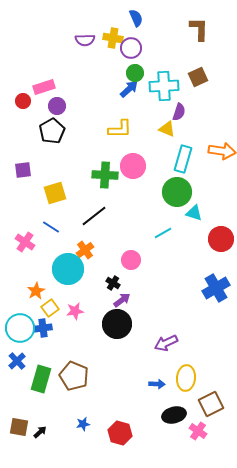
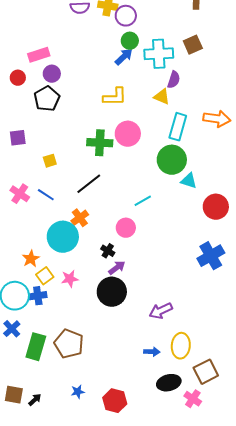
red circle: (23, 101) -> (18, 78), moved
yellow square: (55, 193) -> (50, 161), size x0.6
cyan line: (163, 233) -> (143, 201), moved
pink cross: (25, 242) -> (20, 194), moved

